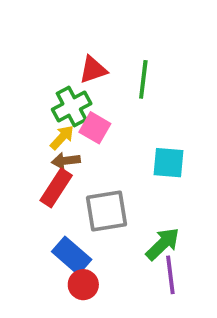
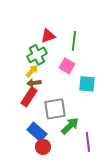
pink square: (95, 128) -> (67, 66), moved
green arrow: (163, 244) -> (70, 126), moved

